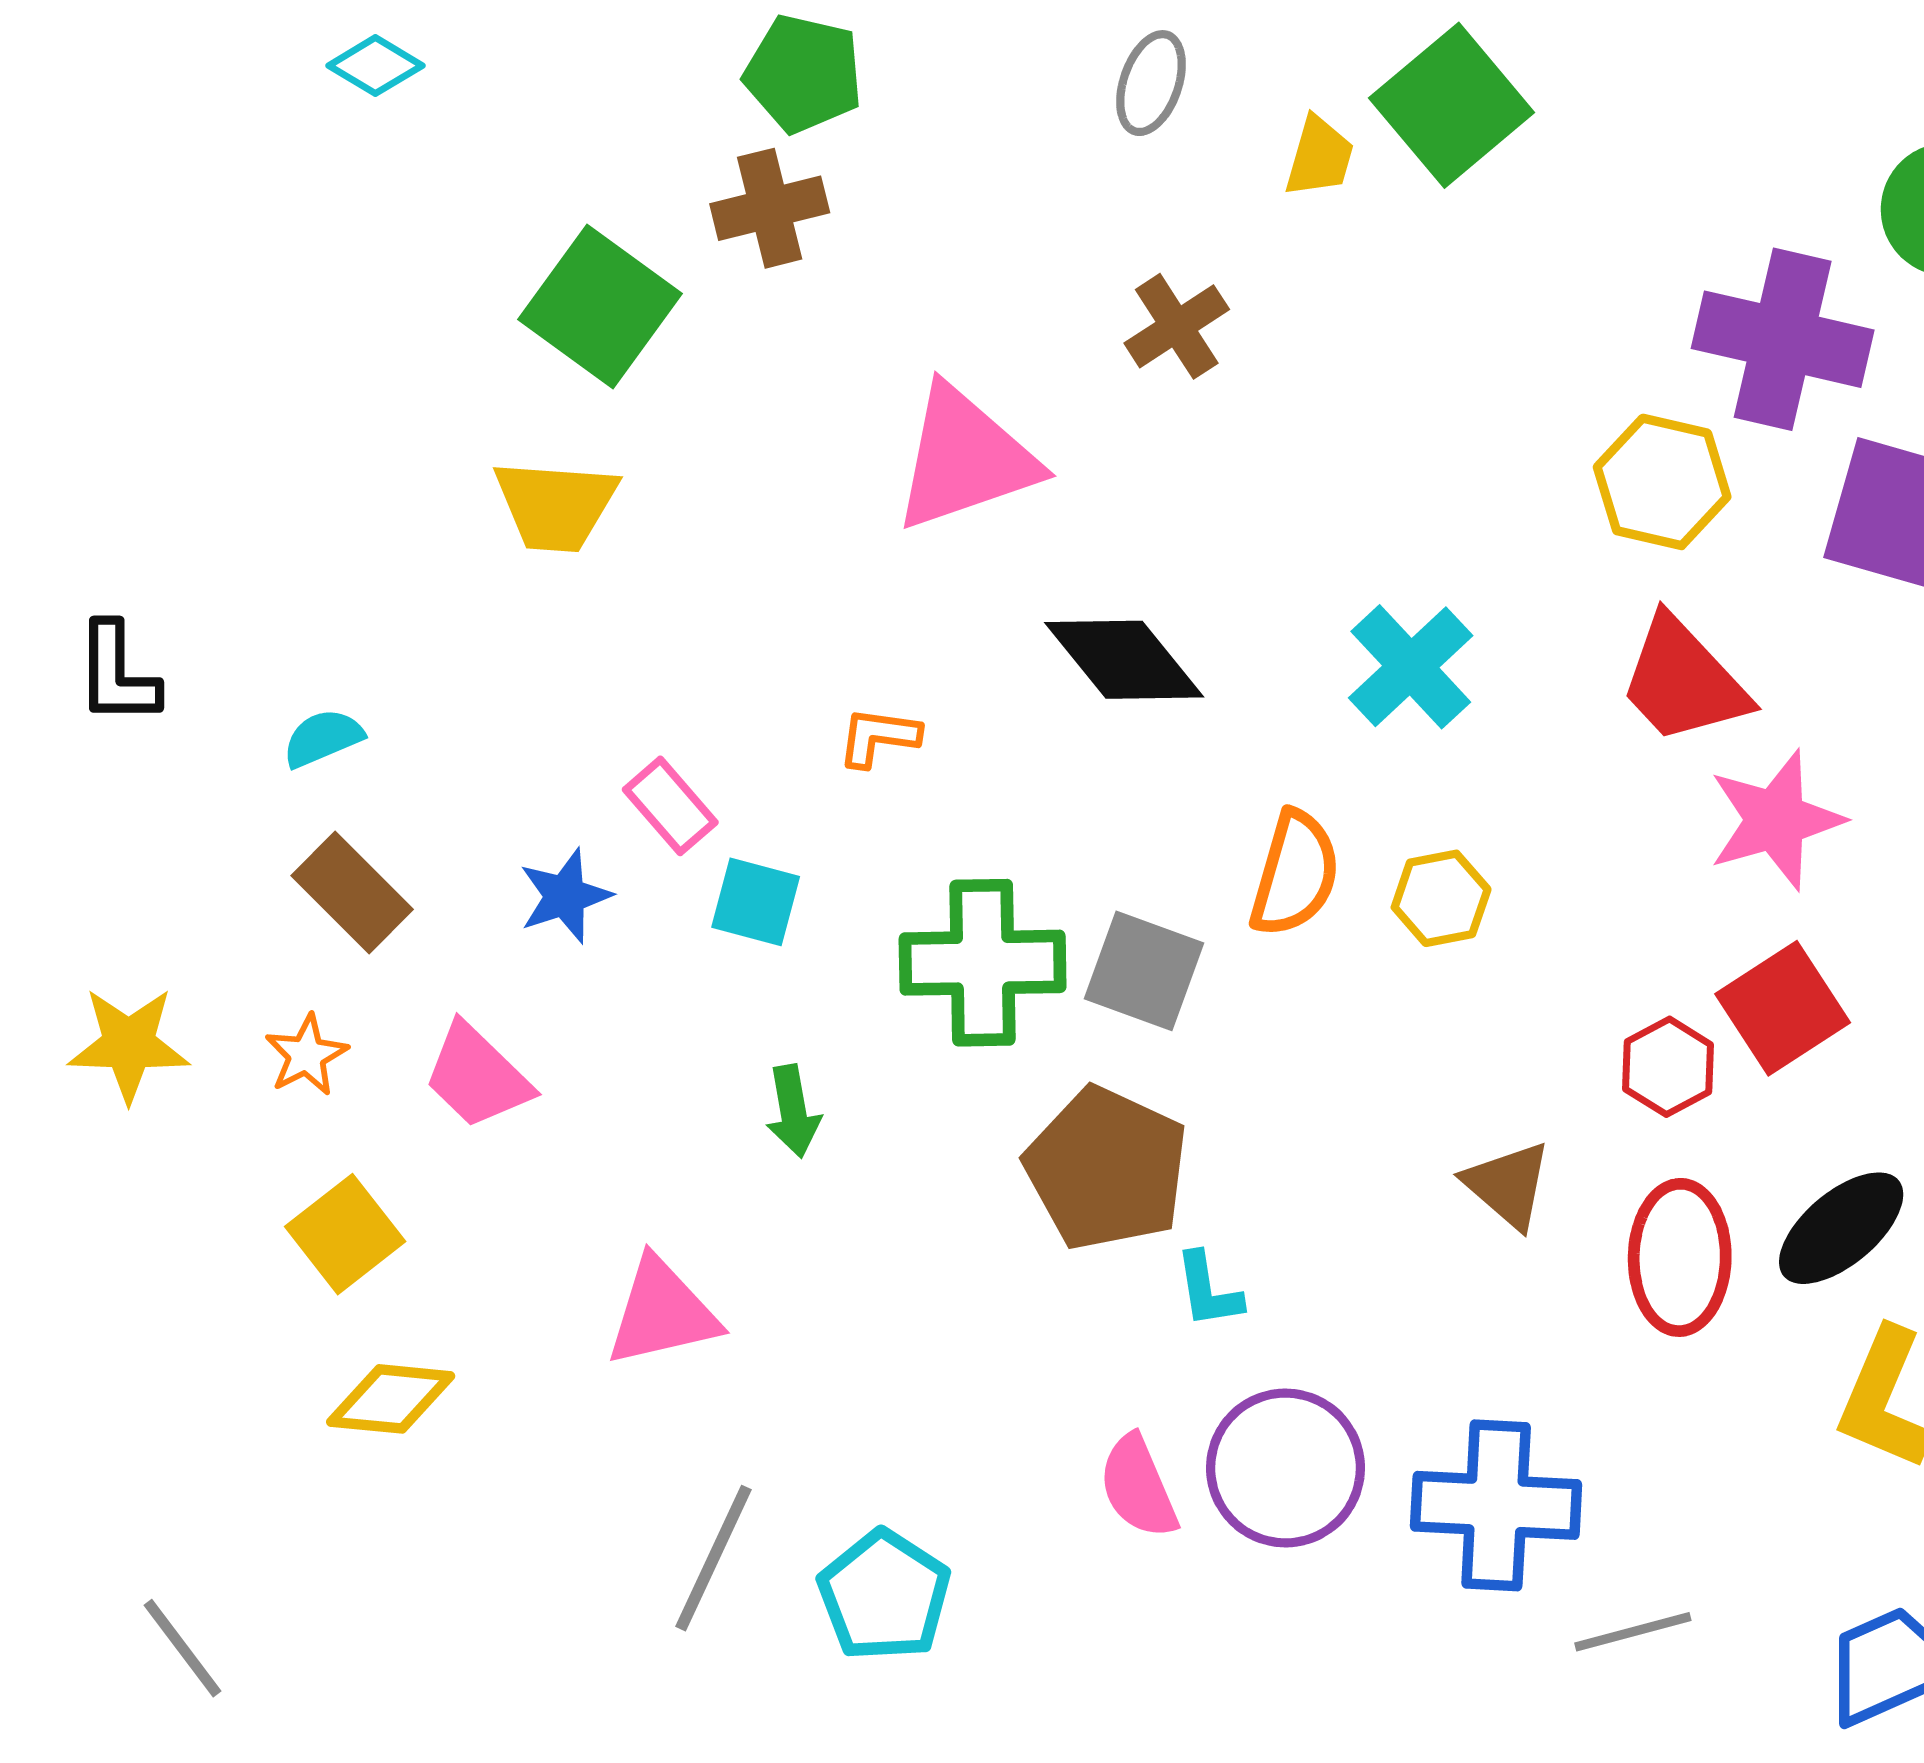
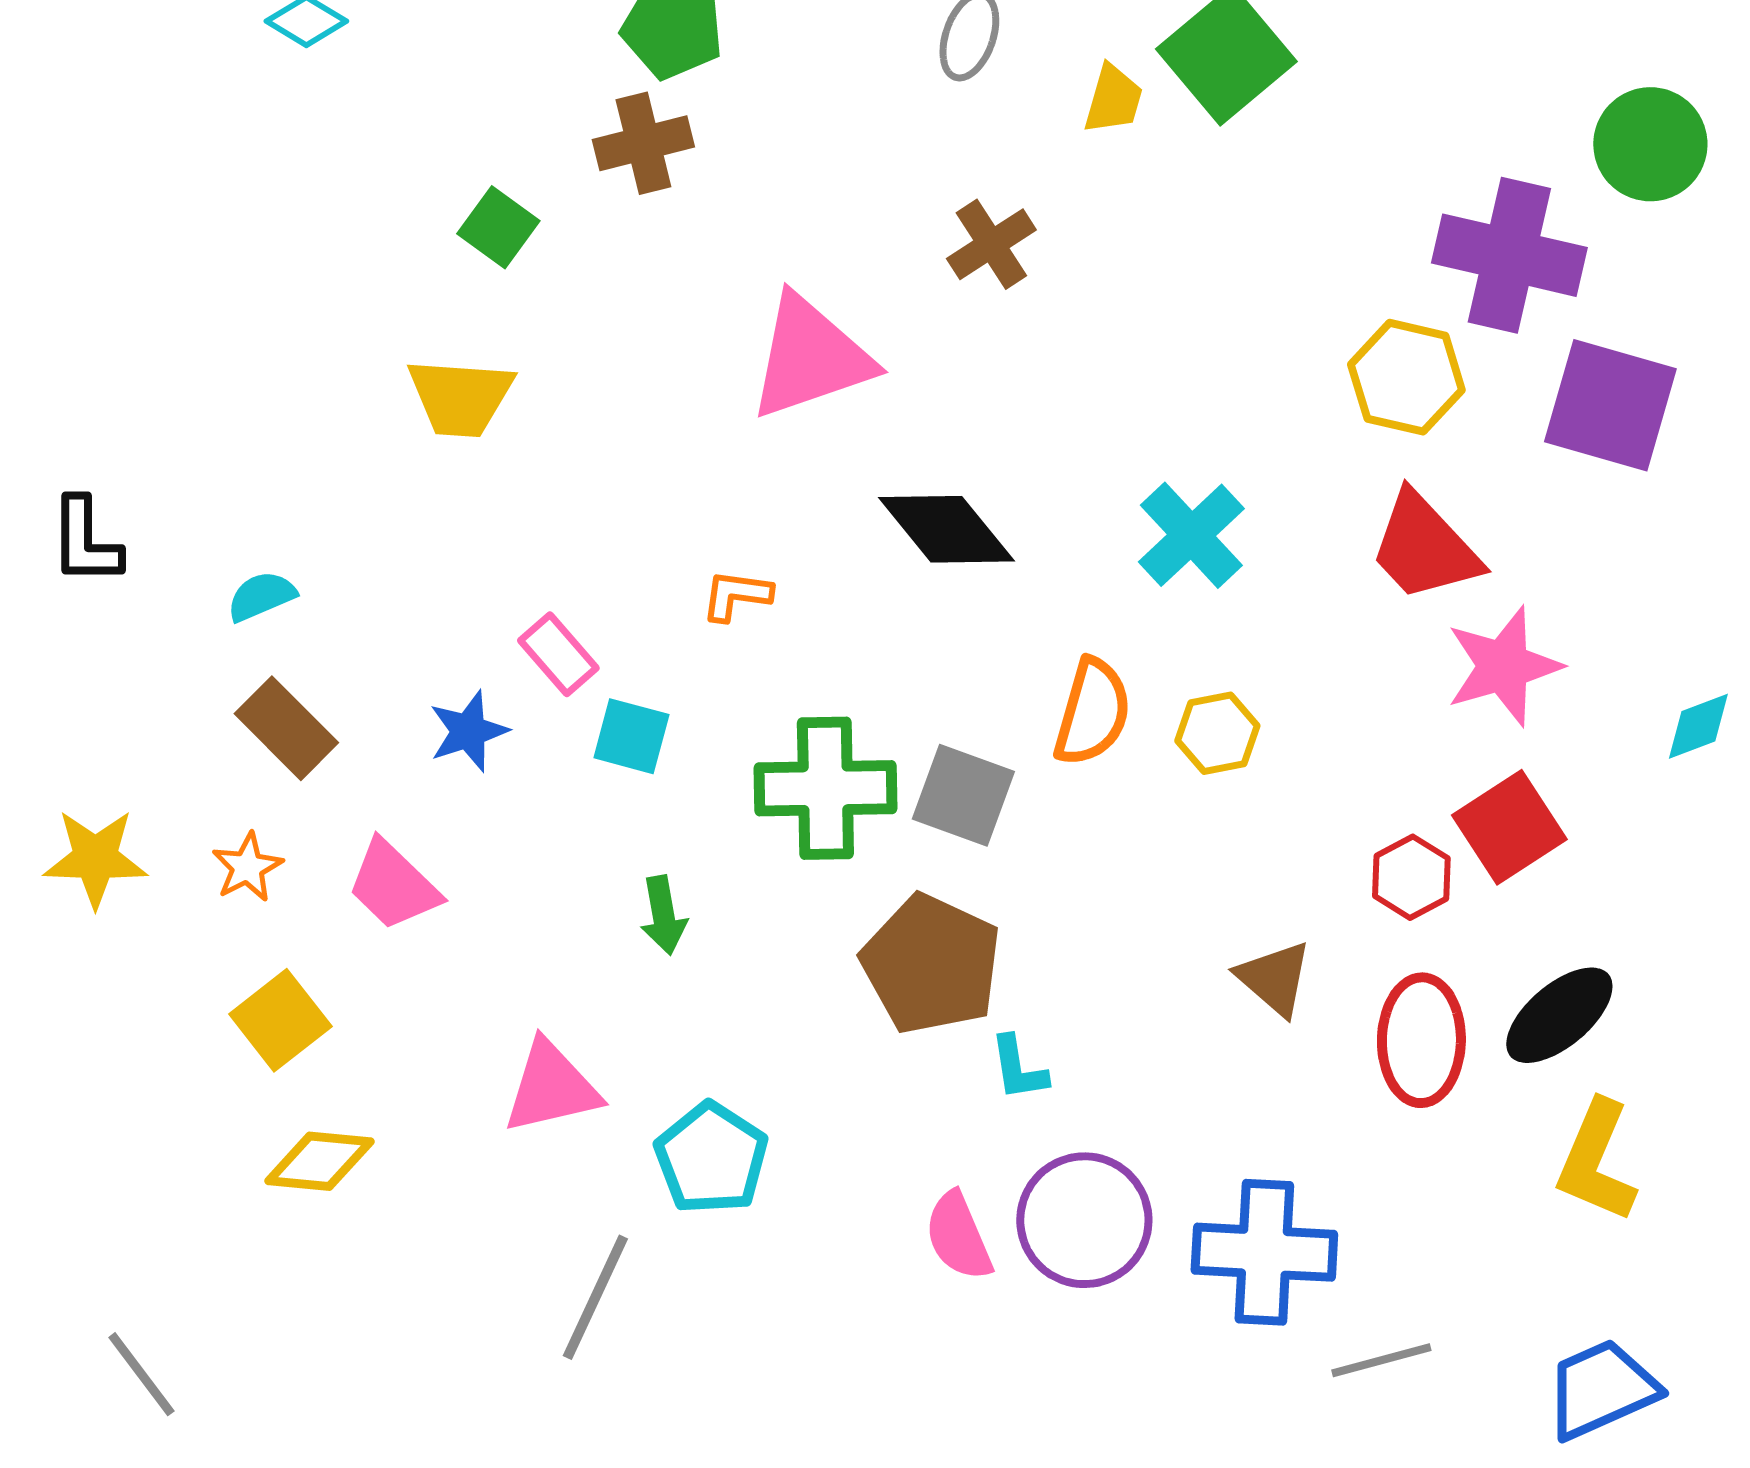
green square: (600, 306) -> (498, 227), size x0.6
cyan pentagon: (884, 1595) -> (711, 1158), moved

